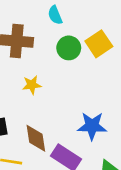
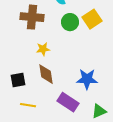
brown diamond: (36, 138) -> (46, 74), moved

